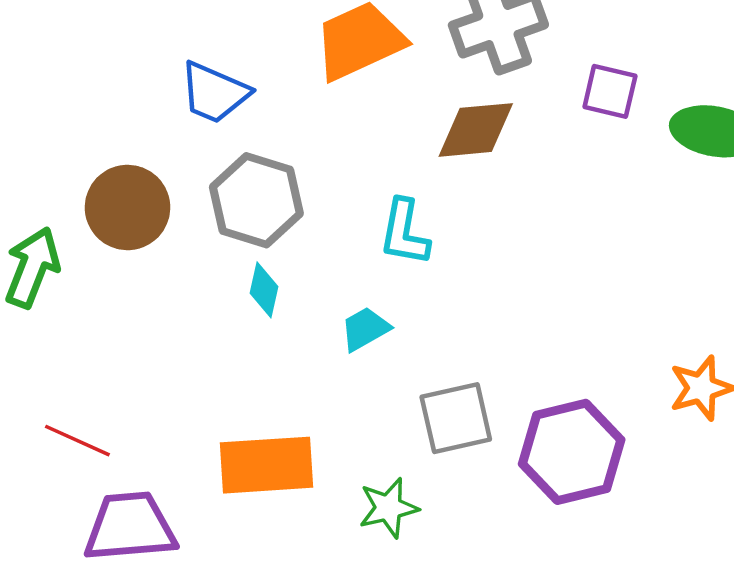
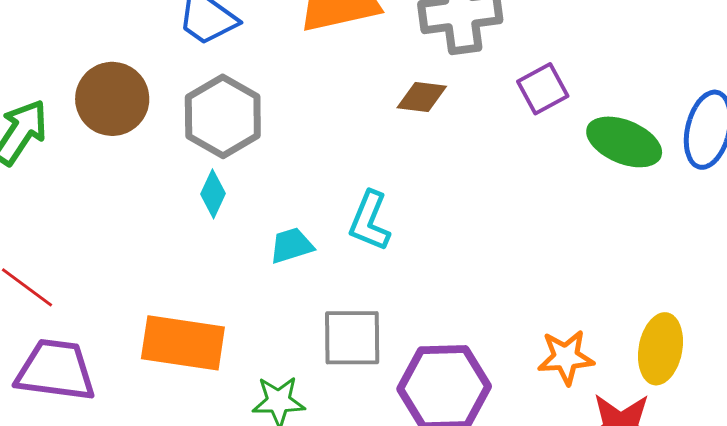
purple square: (610, 91) -> (543, 89), turned 36
brown diamond: (476, 130) -> (422, 97), size x0.7
cyan L-shape: (404, 232) -> (370, 221), moved

